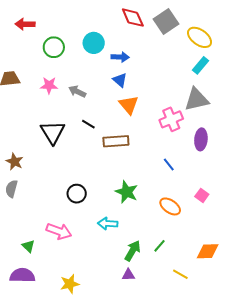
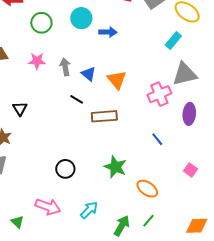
cyan rectangle: (200, 65) -> (173, 40), moved
blue triangle: (120, 80) -> (89, 74), moved
gray arrow: (77, 91) -> (65, 67), turned 54
black triangle: (53, 132) -> (20, 109), moved, size x0.6
orange ellipse: (170, 206) -> (147, 189), moved
cyan arrow: (108, 224) -> (89, 210), moved, turned 132

